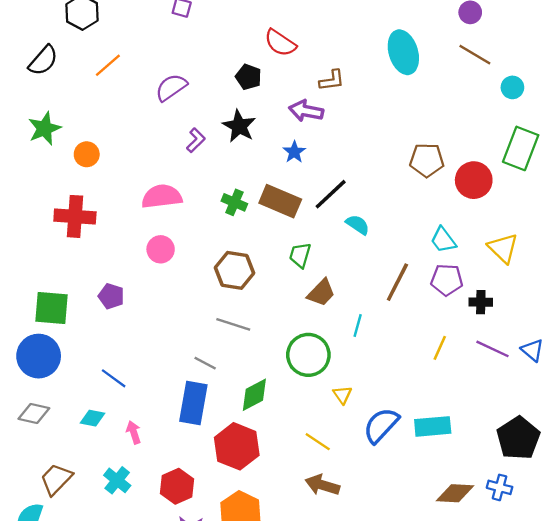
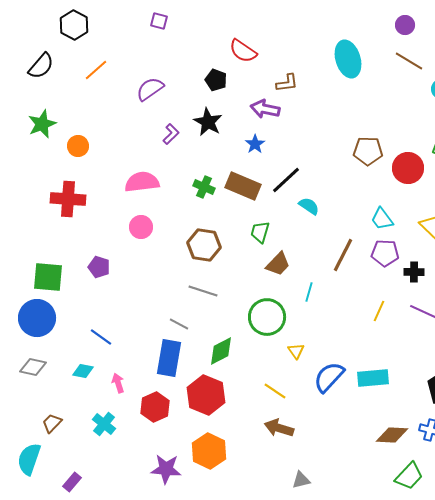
brown trapezoid: (56, 479) -> (52, 423), size x0.7
red hexagon: (177, 486) -> (155, 407), moved

